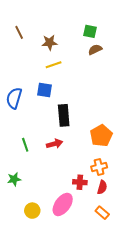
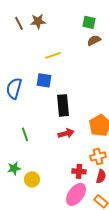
brown star: (49, 43) -> (38, 21), moved
red arrow: (55, 144) -> (66, 133), moved
pink ellipse: (63, 204) -> (76, 194), moved
yellow circle: (32, 211) -> (32, 179), moved

